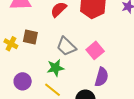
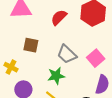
yellow cross: (11, 44) -> (11, 67), moved

